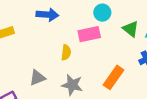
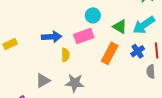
blue arrow: (47, 15) -> (52, 37), moved
orange rectangle: (114, 77) -> (110, 53), moved

